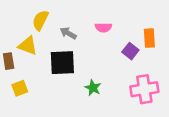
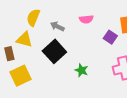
black square: (62, 63) -> (54, 51), turned -35
yellow square: (20, 88) -> (21, 76), size x1.5

